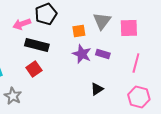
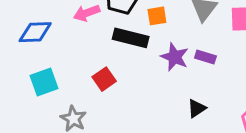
orange square: (79, 31) -> (157, 16), moved
black rectangle: (37, 45) -> (131, 38), moved

